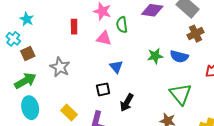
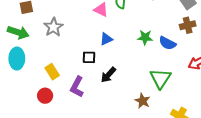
blue triangle: (116, 67) -> (106, 39), turned 32
green arrow: (25, 81) -> (18, 32), turned 35

